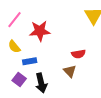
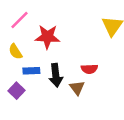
black arrow: (41, 83) -> (56, 75), moved

